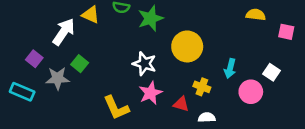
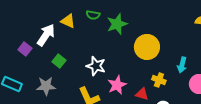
purple square: (34, 59) -> (25, 49), moved
white star: (144, 64) -> (96, 66), moved
gray star: (58, 78) -> (46, 86), moved

